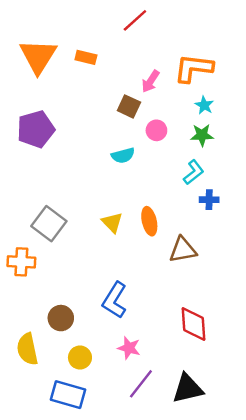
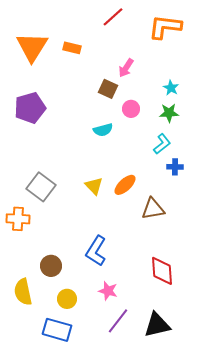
orange L-shape: (194, 68) -> (165, 27), moved
orange ellipse: (149, 221) -> (125, 185), turned 60

